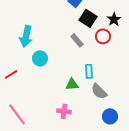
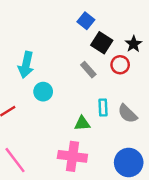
gray semicircle: (99, 91) -> (127, 114), moved
pink cross: (64, 111) -> (72, 156), size x1.6
blue circle: (110, 116) -> (129, 162), size x1.5

